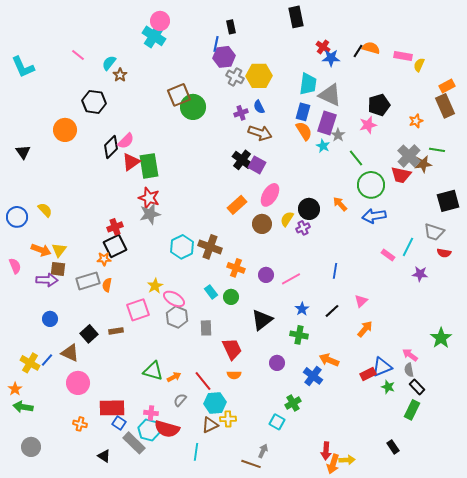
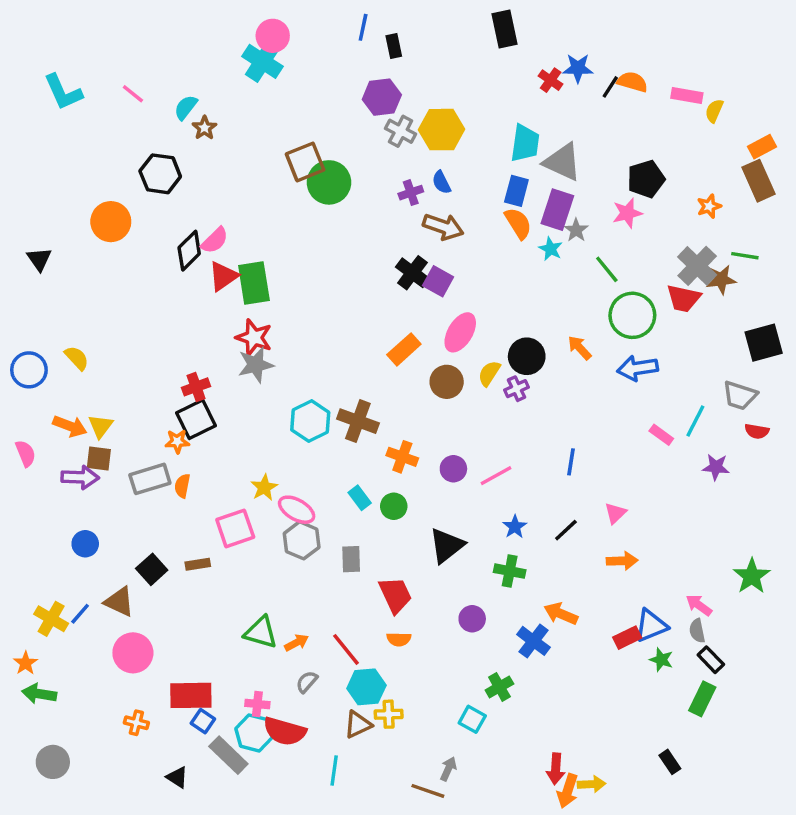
blue line: (216, 44) -> (363, 27), moved
blue star: (331, 58) -> (578, 68), moved
cyan L-shape: (23, 67) -> (63, 92), moved
orange arrow: (365, 329) -> (622, 561), turned 48

